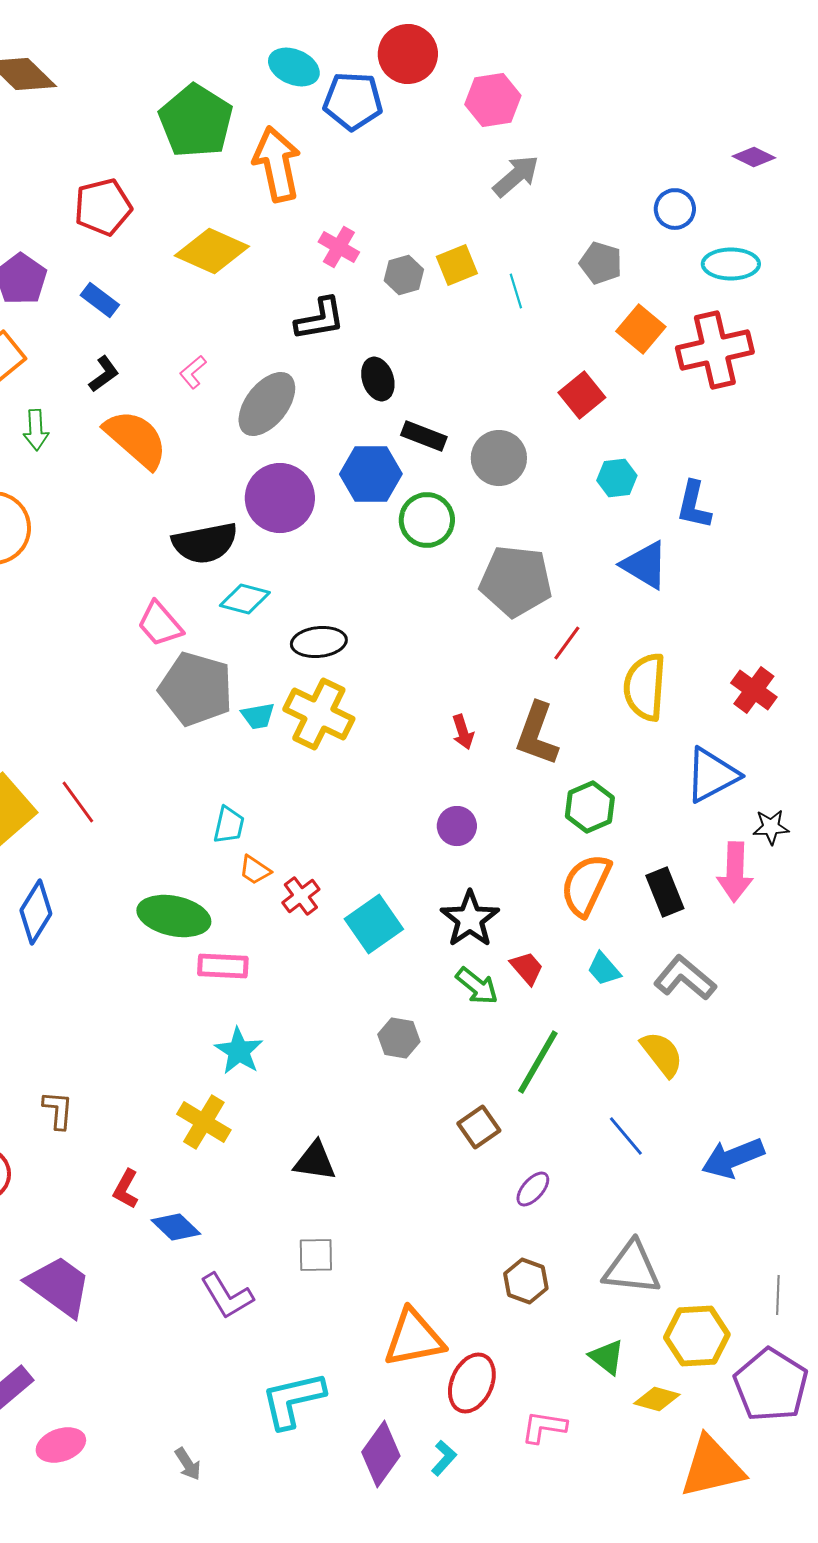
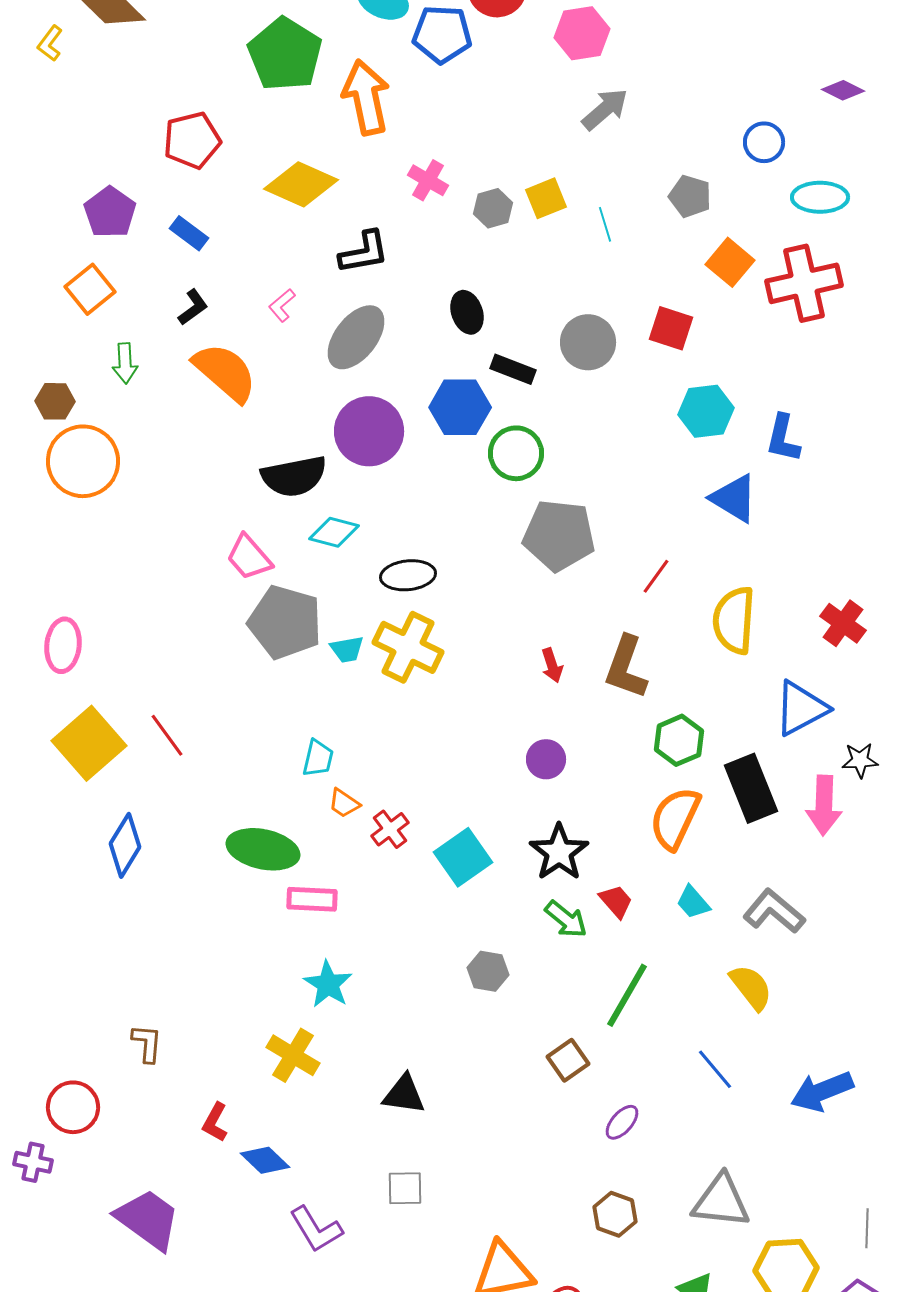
black L-shape: (320, 319) -> (364, 252), moved
red square: (582, 395) -> (671, 328), turned -33
gray circle: (499, 458) -> (588, 342), moved
cyan hexagon: (617, 478) -> (706, 411), size x1.4
gray pentagon: (516, 581) -> (559, 535), moved
black rectangle: (665, 892) -> (751, 788), moved, size x1.4

